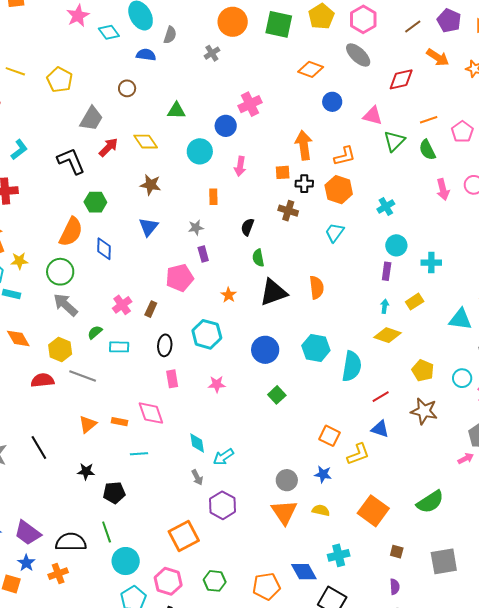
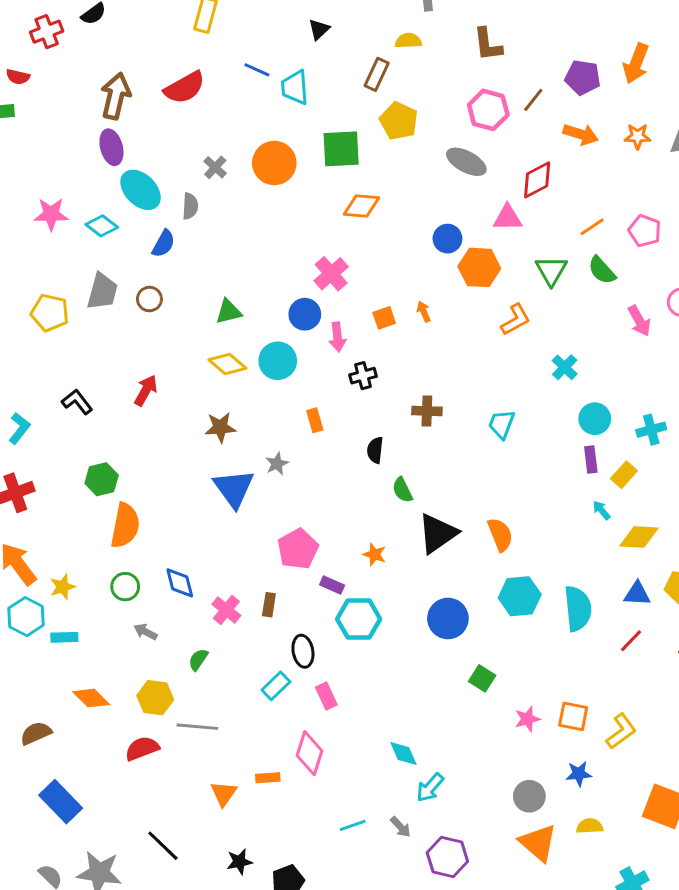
pink star: (78, 16) -> (51, 214), turned -30
pink hexagon: (363, 19) -> (488, 110), moved
gray cross: (212, 53) -> (215, 167), moved
blue semicircle: (146, 55) -> (164, 244), turned 126
orange diamond: (311, 69) -> (362, 206), moved
pink triangle: (373, 116) -> (508, 218), moved
gray trapezoid: (91, 119) -> (102, 291), moved
yellow diamond: (146, 142) -> (227, 364), moved
orange arrow: (304, 145) -> (424, 312), size x0.5
orange L-shape: (345, 156) -> (516, 320), moved
black L-shape: (71, 161) -> (77, 402), moved, size x0.7
pink arrow: (240, 166) -> (337, 337), moved
orange square: (283, 172) -> (384, 318), moved
black cross: (304, 184) -> (363, 376), moved
orange hexagon: (339, 190) -> (479, 267), moved
green hexagon: (95, 202) -> (102, 479), moved
blue triangle: (148, 227) -> (234, 488), size x1.4
gray star: (196, 228) -> (277, 464), moved
blue diamond: (104, 249) -> (180, 583), moved
purple rectangle: (203, 254) -> (332, 585), moved, turned -35
green circle: (60, 272) -> (125, 587), size x0.7
orange semicircle: (317, 287) -> (500, 535), moved
yellow rectangle: (415, 302) -> (624, 475), moved
gray arrow: (66, 305) -> (146, 632), size x0.6
cyan arrow: (385, 306) -> (602, 510), turned -32
yellow diamond: (388, 335) -> (639, 537), moved
cyan rectangle: (119, 347) -> (276, 686), moved, turned -30
pink star: (217, 384) -> (527, 719), moved
pink diamond: (151, 413) -> (310, 753), turned 52
blue triangle: (380, 429) -> (637, 594), moved
cyan diamond: (197, 443) -> (403, 754), moved
cyan line: (139, 454) -> (353, 825), moved

